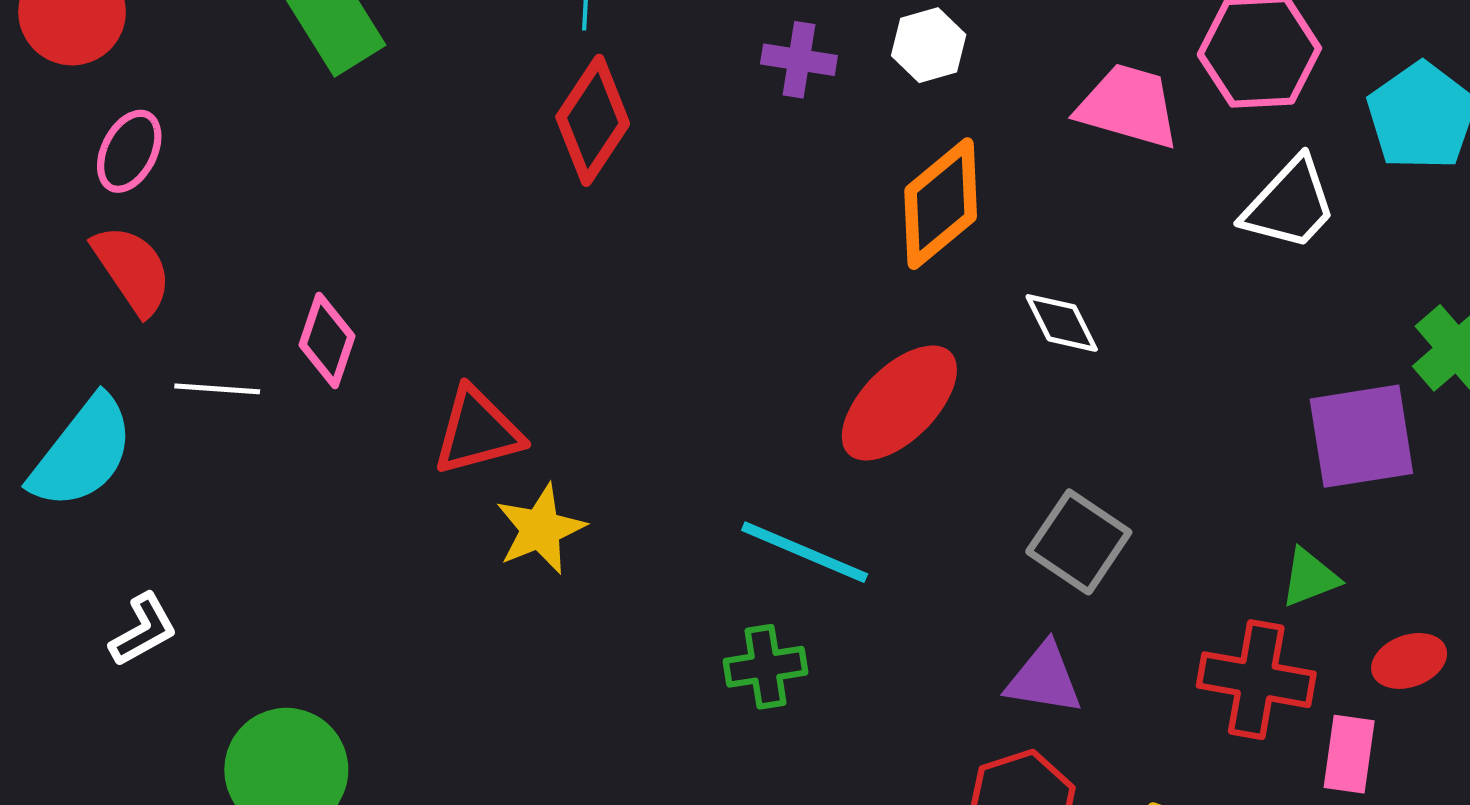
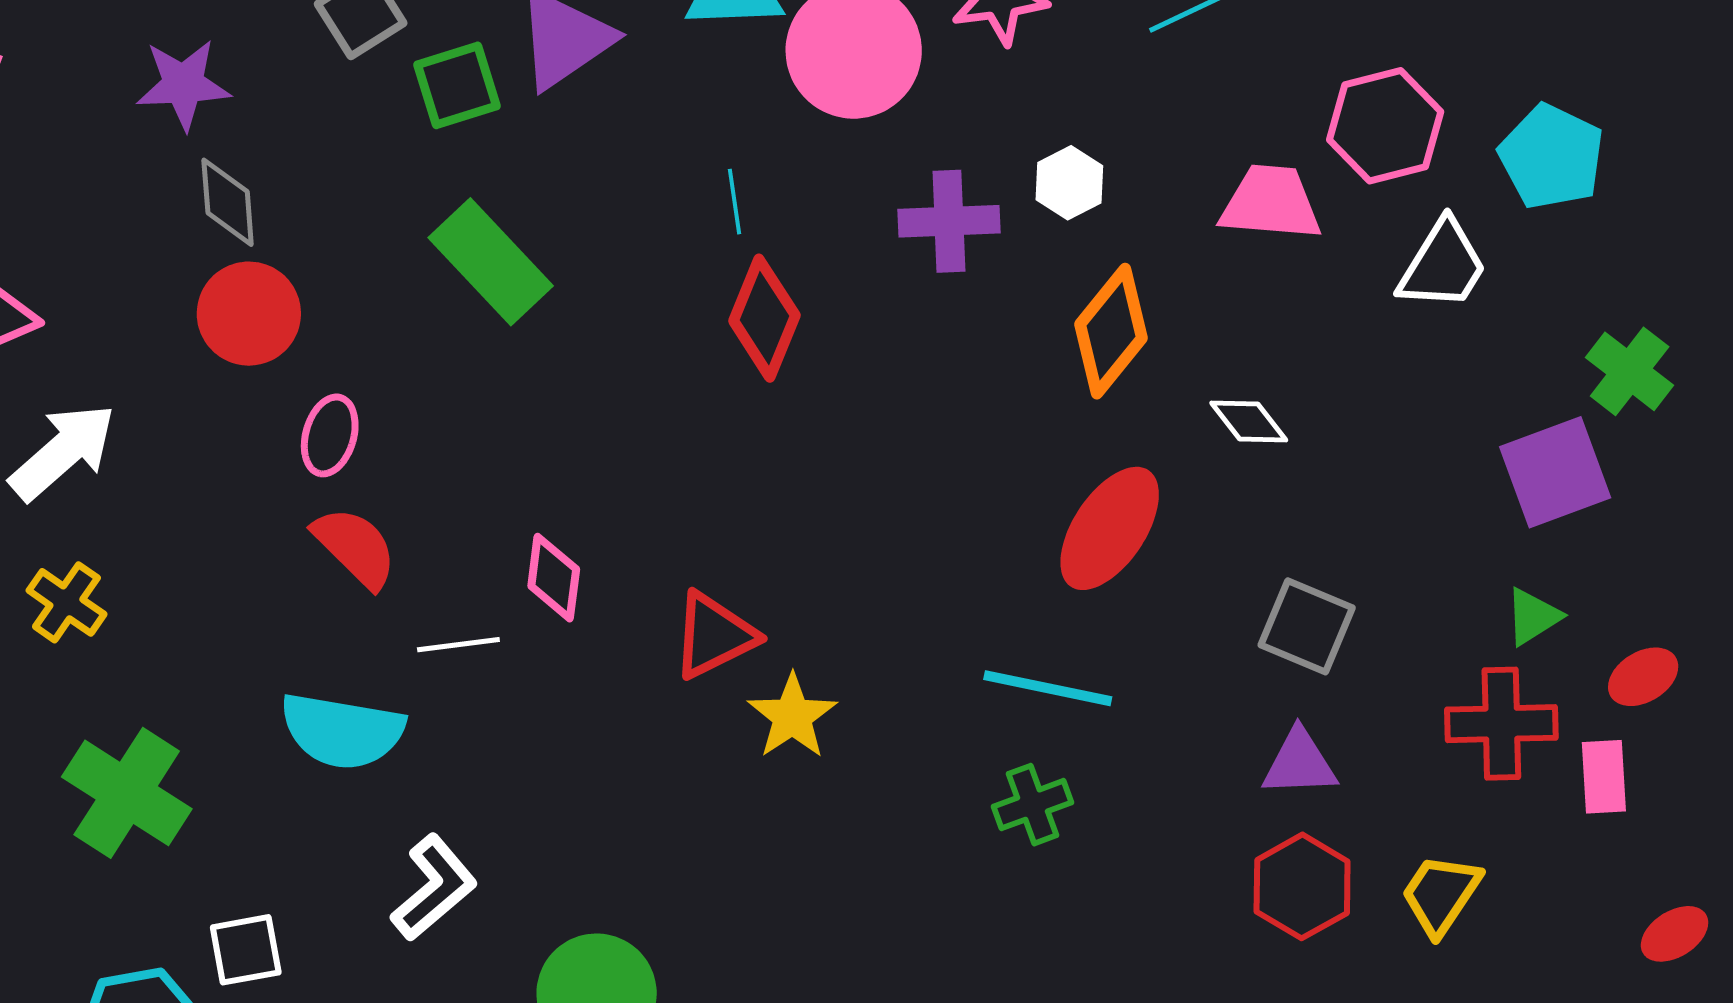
purple cross: (799, 60) -> (949, 221), size x1.4
cyan semicircle: (82, 453) -> (342, 731), turned 73
white L-shape: (143, 630) -> (434, 888), size x1.4

